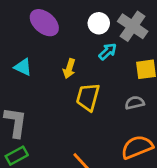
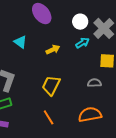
yellow arrow: (69, 69) -> (53, 50), turned -144
yellow trapezoid: (88, 97) -> (51, 85), moved

